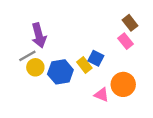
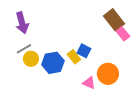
brown rectangle: (130, 23) -> (114, 20), size x1.5
purple arrow: (39, 35) -> (22, 23), moved
pink rectangle: (126, 41) -> (123, 34), moved

